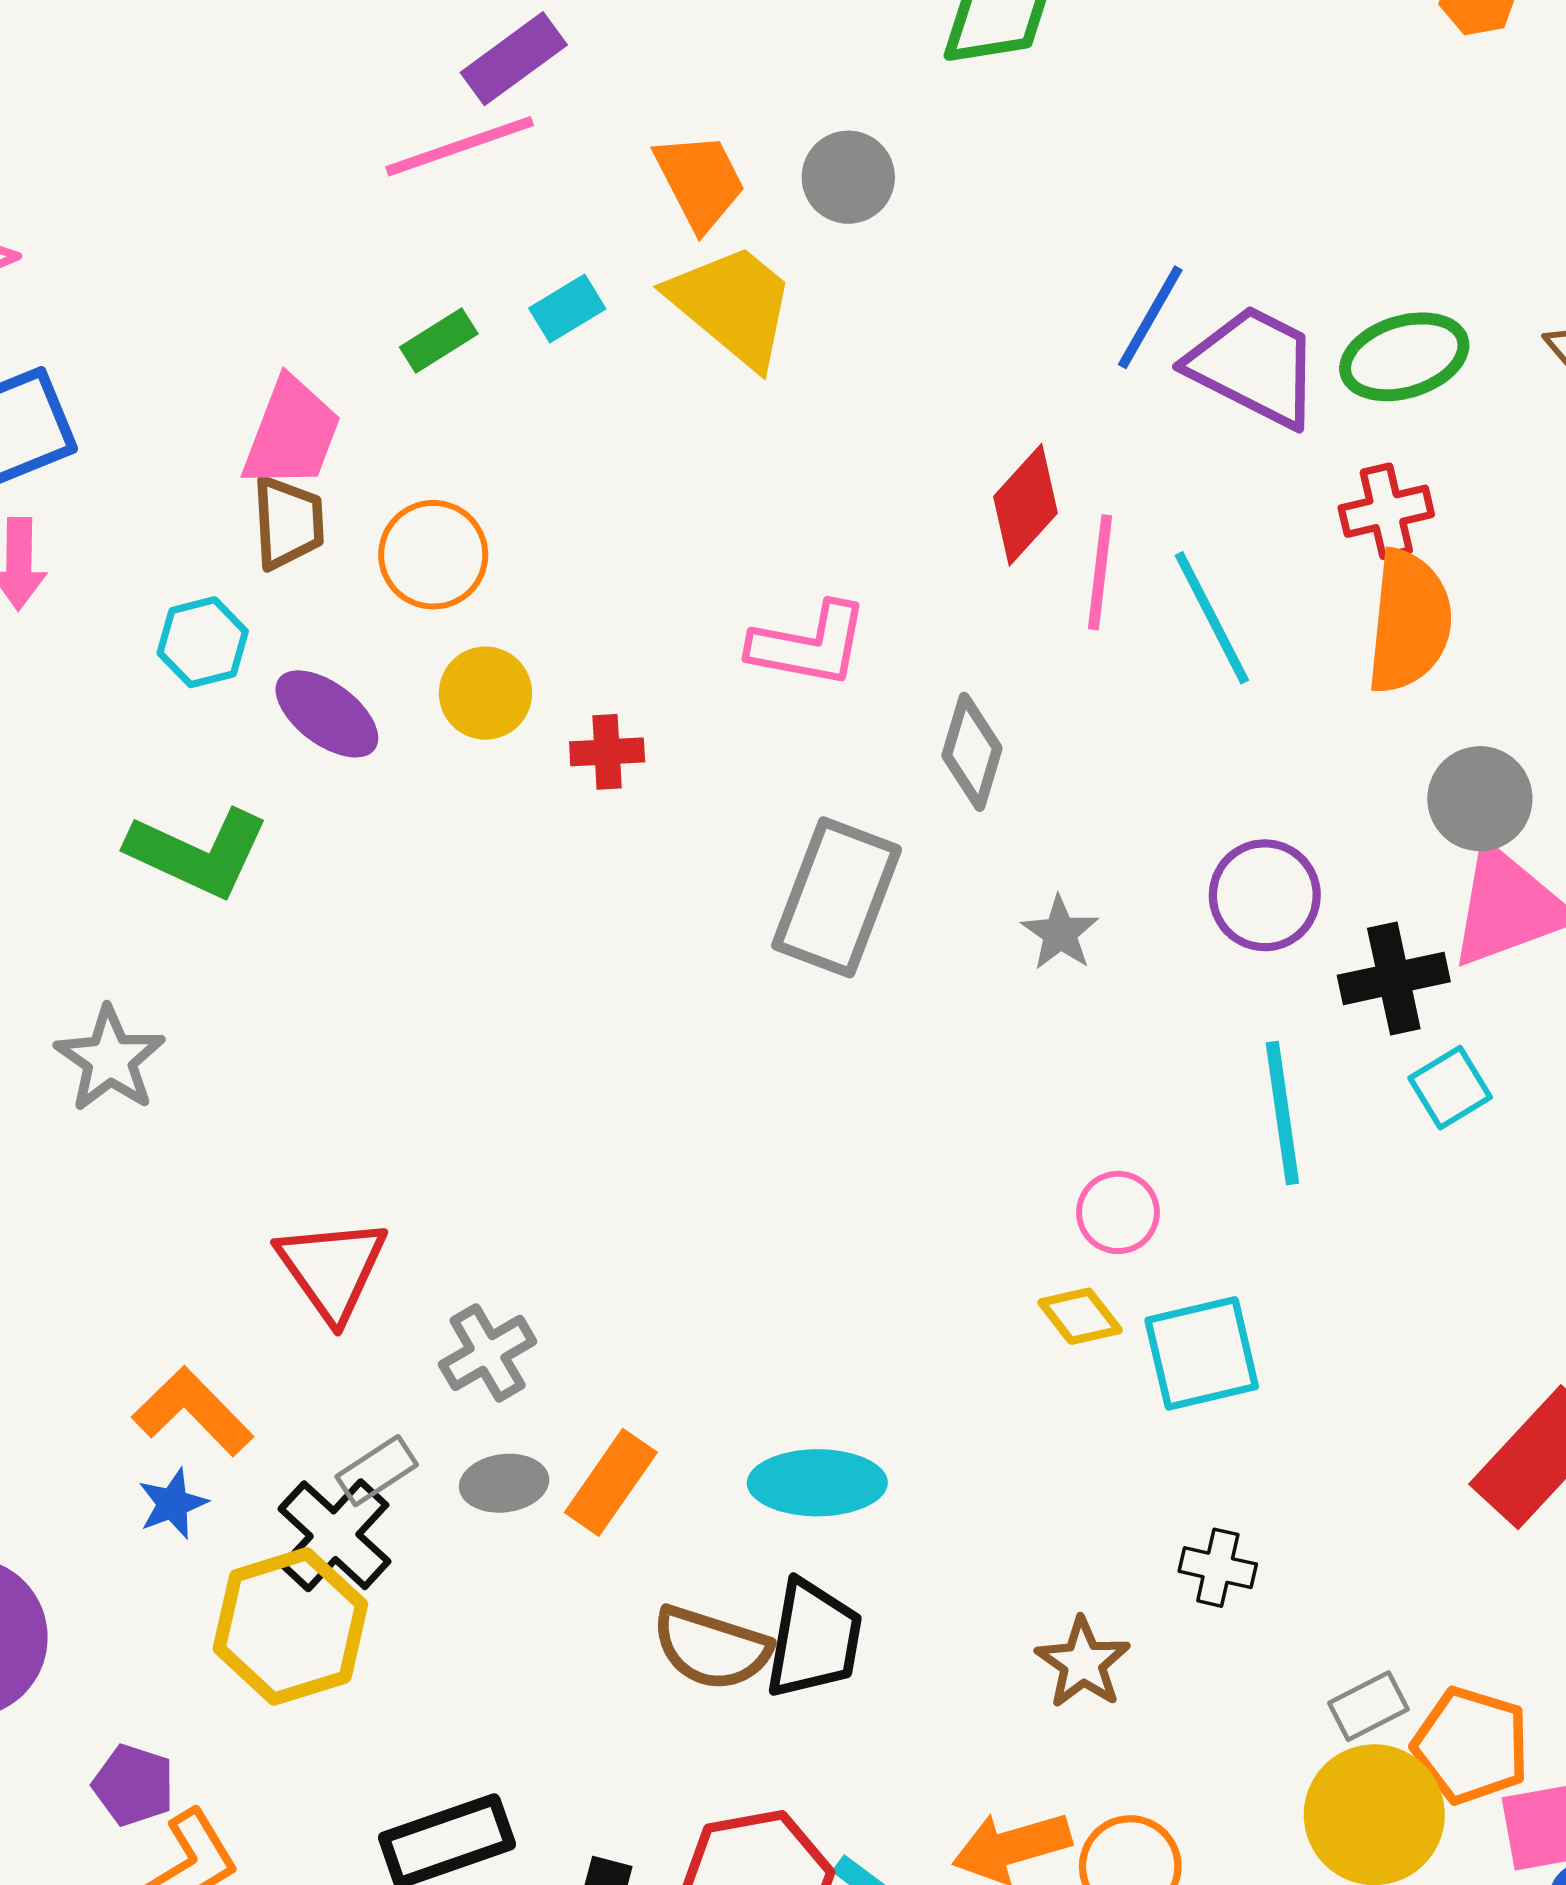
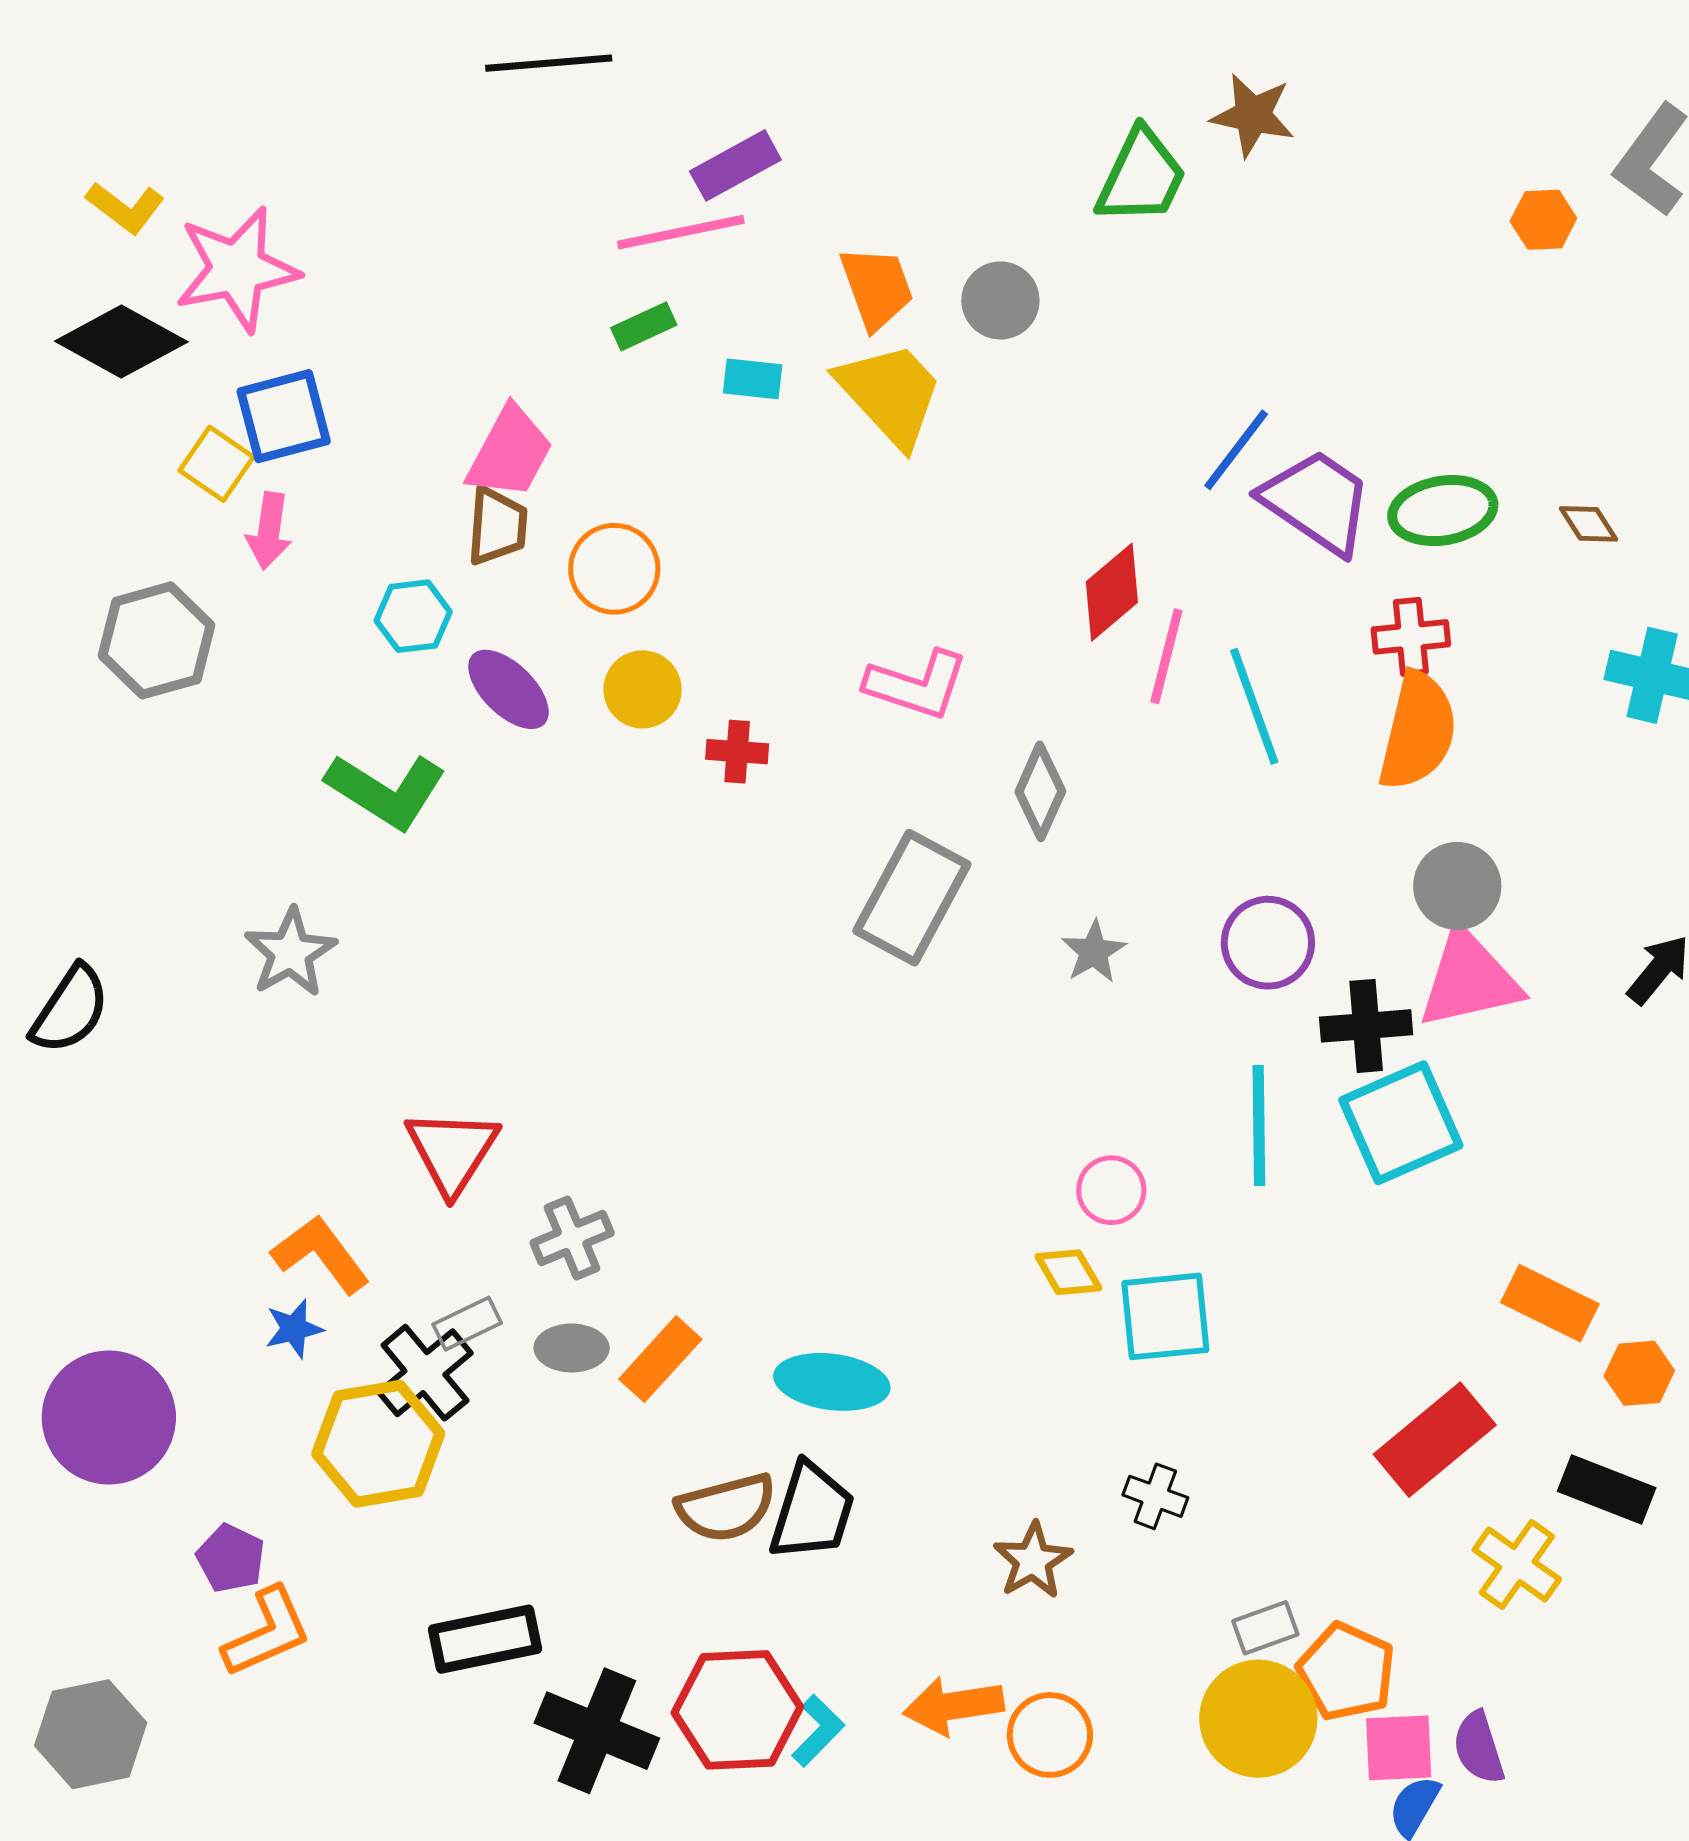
cyan rectangle: (567, 309) -> (753, 379), turned 30
green rectangle: (439, 340) -> (644, 326), moved
cyan square: (1450, 1088) -> (1401, 1123), size x1.8
brown semicircle: (712, 1648) -> (726, 1508), turned -40

